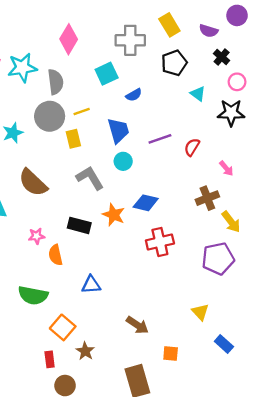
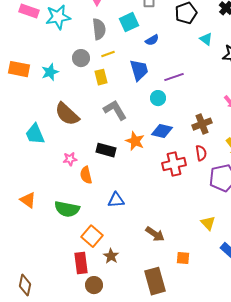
gray semicircle: (56, 82) -> (99, 29), moved
gray circle: (50, 116) -> (81, 58), size x0.7
red semicircle: (192, 147) -> (201, 153), moved, turned 140
cyan circle: (123, 161) -> (158, 98), moved
brown cross: (207, 198) -> (202, 124), moved
red rectangle: (50, 359) -> (81, 263), size x1.5

